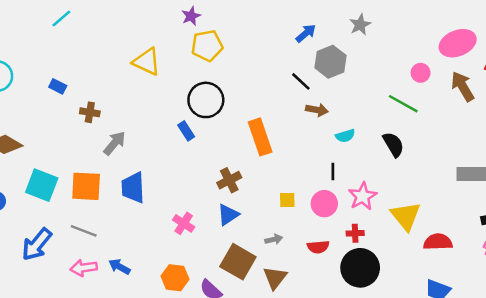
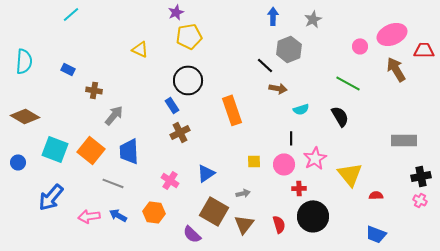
blue arrow: (306, 33) -> (273, 16), moved, turned -48
yellow triangle: (147, 62) -> (140, 49), size x0.7
pink circle: (421, 73) -> (360, 46), moved
brown cross: (229, 180) -> (180, 132), moved
orange square: (86, 186) -> (91, 150), turned 36
gray line: (84, 231) -> (113, 183), moved
red cross: (355, 233) -> (299, 188), moved
red semicircle: (438, 242) -> (376, 195), size x0.6
red semicircle: (318, 247) -> (279, 224), moved, turned -102
orange hexagon: (175, 278) -> (154, 212), moved

